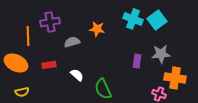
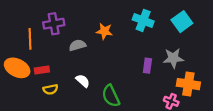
cyan square: (157, 20) -> (182, 22), moved
red rectangle: (49, 65) -> (42, 70), moved
yellow semicircle: (22, 92) -> (50, 89), moved

